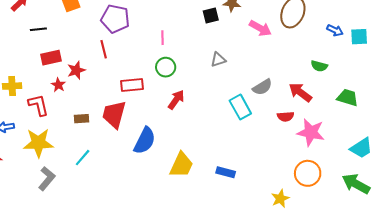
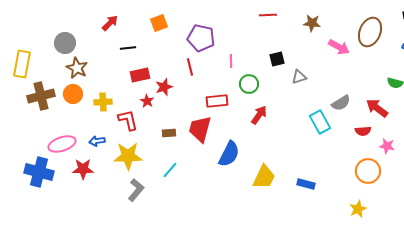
black square: (211, 16) -> (277, 59), moved
pink line: (162, 38) -> (231, 61), moved
pink star: (311, 132) -> (387, 146), size x0.6
orange circle: (308, 173) -> (368, 171), moved

